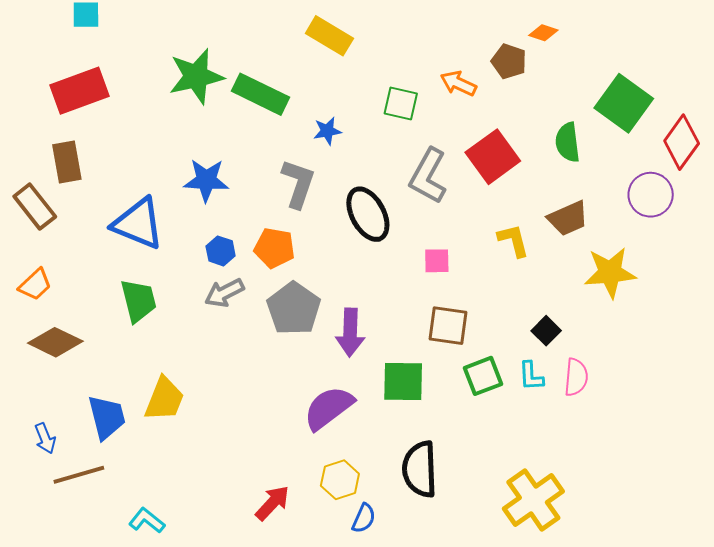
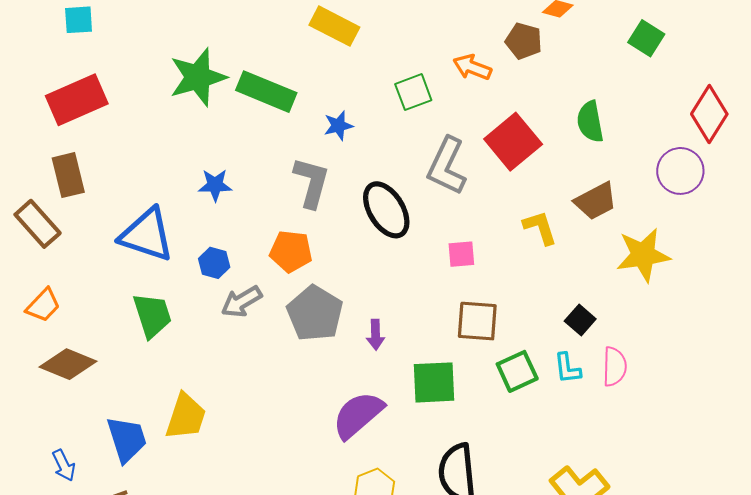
green square: (401, 103) -> (413, 92), turned -30
green square: (624, 103) -> (646, 38), moved, size x0.6
blue star: (206, 180) -> (215, 185), size x0.7
blue hexagon: (221, 251) -> (214, 263), moved
purple arrow: (350, 333) -> (376, 335), size x0.6

